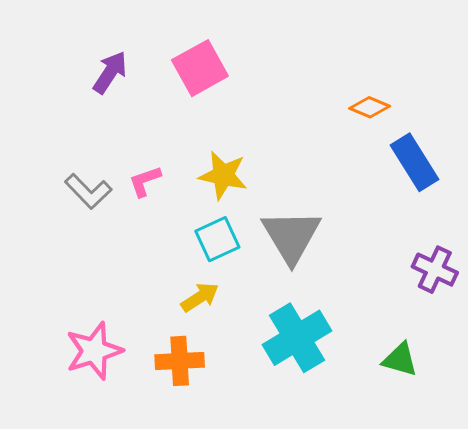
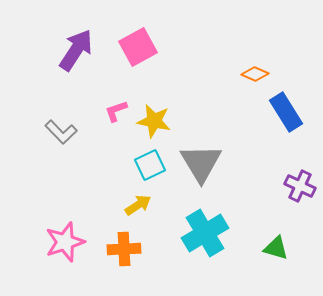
purple arrow: (110, 72) -> (76, 50), size x1.4
pink L-shape: (145, 181) -> (116, 111), moved

